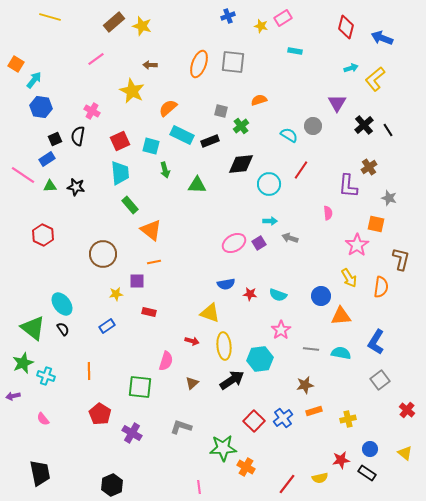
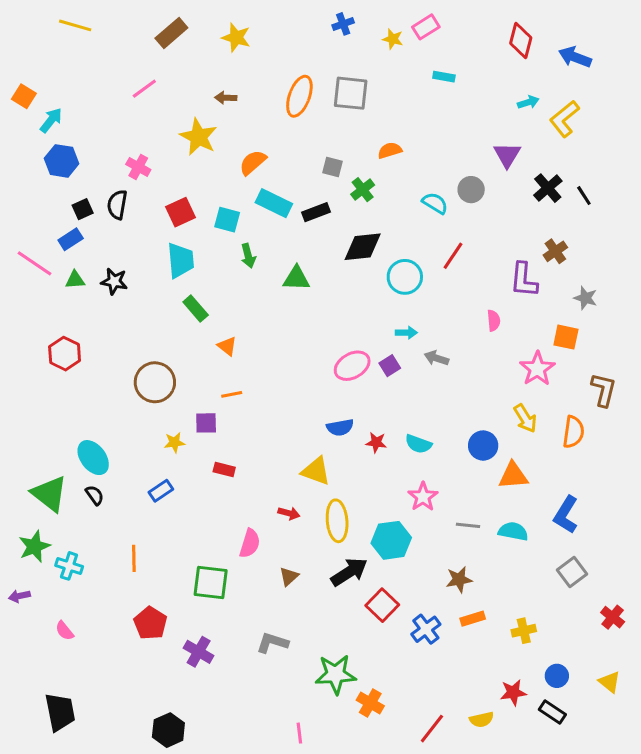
yellow star: (142, 26) -> (236, 37), moved
orange triangle: (151, 230) -> (227, 346), size x0.6
red square: (254, 421) -> (382, 605), moved

